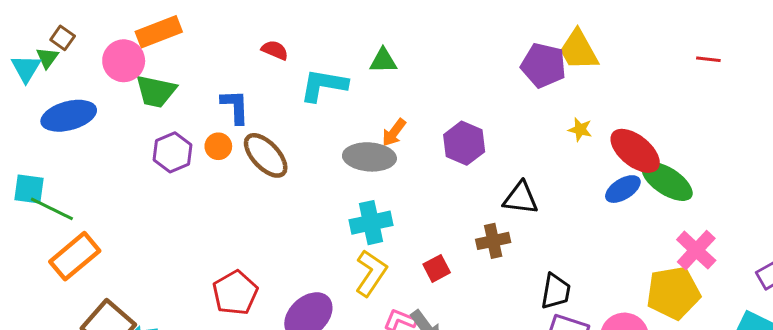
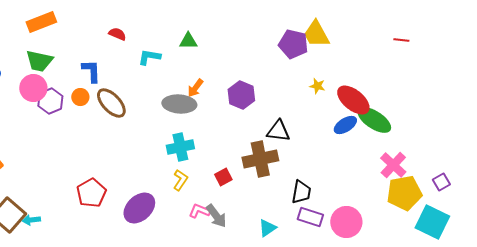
pink circle: (124, 61) -> (33, 88), moved
cyan L-shape: (324, 85) -> (149, 57), size x0.7
brown cross: (493, 241) -> (260, 159), size x1.6
yellow L-shape: (371, 273) -> (180, 180), size x0.7
yellow pentagon: (673, 293) -> (404, 193), moved

